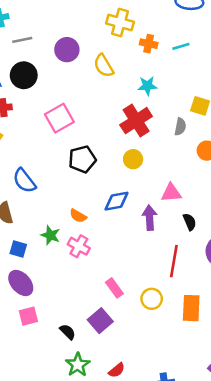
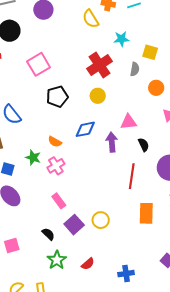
yellow semicircle: (104, 66) -> (91, 19), moved
cyan star: (147, 86) -> (121, 39), moved
pink cross: (79, 246) -> (56, 166), turned 30
pink rectangle: (114, 288) -> (59, 201), moved
yellow circle: (152, 299) -> (101, 220), moved
pink square: (28, 316) -> (12, 245), moved

